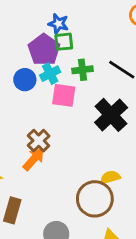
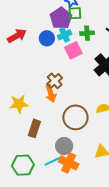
pink square: (64, 95) -> (73, 50), turned -36
orange arrow: (34, 159) -> (51, 93), turned 120
brown circle: (95, 199) -> (75, 117), moved

